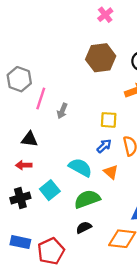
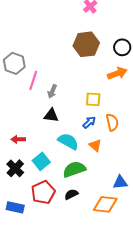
black triangle: (29, 139) -> (51, 115), moved
black cross: (20, 198) -> (15, 168), turned -30
red pentagon: (51, 251) -> (43, 192), moved

